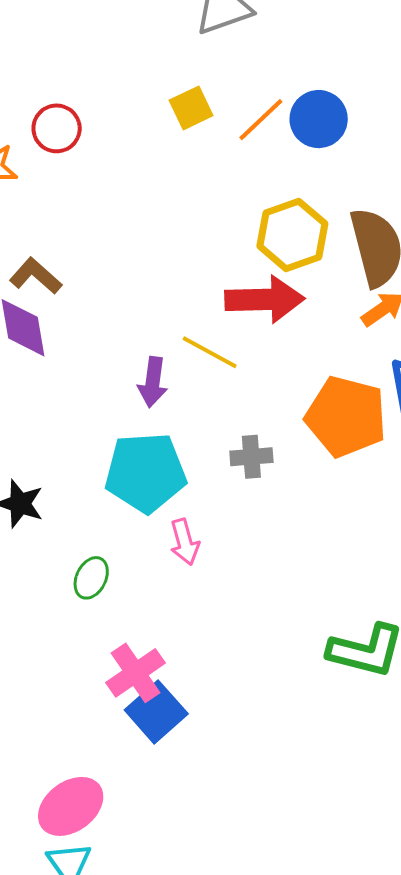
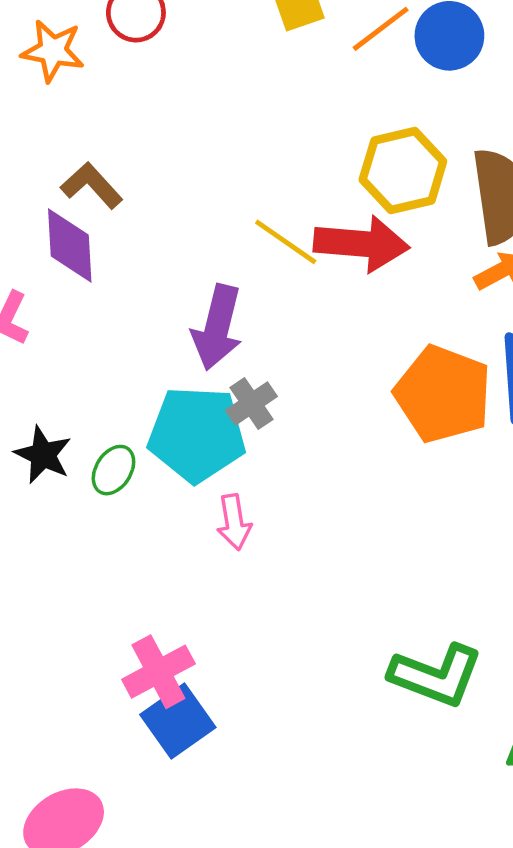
yellow line: (210, 352) -> (286, 242), moved
purple arrow: (153, 382) -> (217, 327), size x1.4
gray cross: (251, 457) -> (251, 403), moved, turned -36
green ellipse: (91, 578) -> (113, 470), moved

